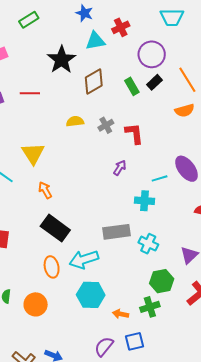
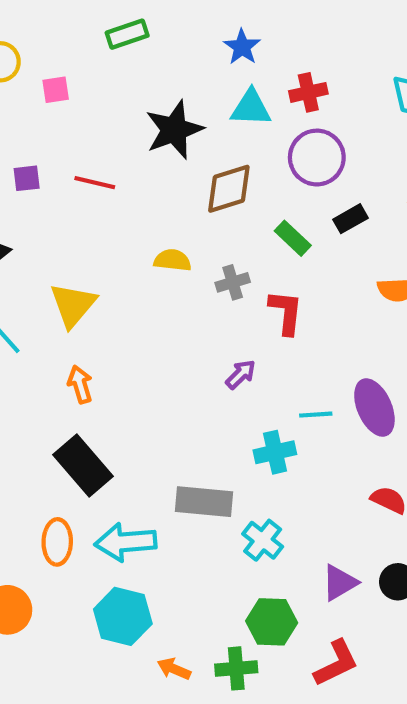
purple circle: (152, 54) -> (317, 158), moved
green rectangle: (132, 86) -> (293, 238), moved, turned -30
cyan cross: (144, 201) -> (275, 452), turned -30

